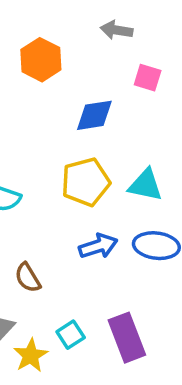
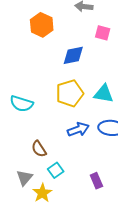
cyan square: (71, 335) -> (56, 170), moved
purple rectangle: (127, 338) -> (96, 181), size x0.6

